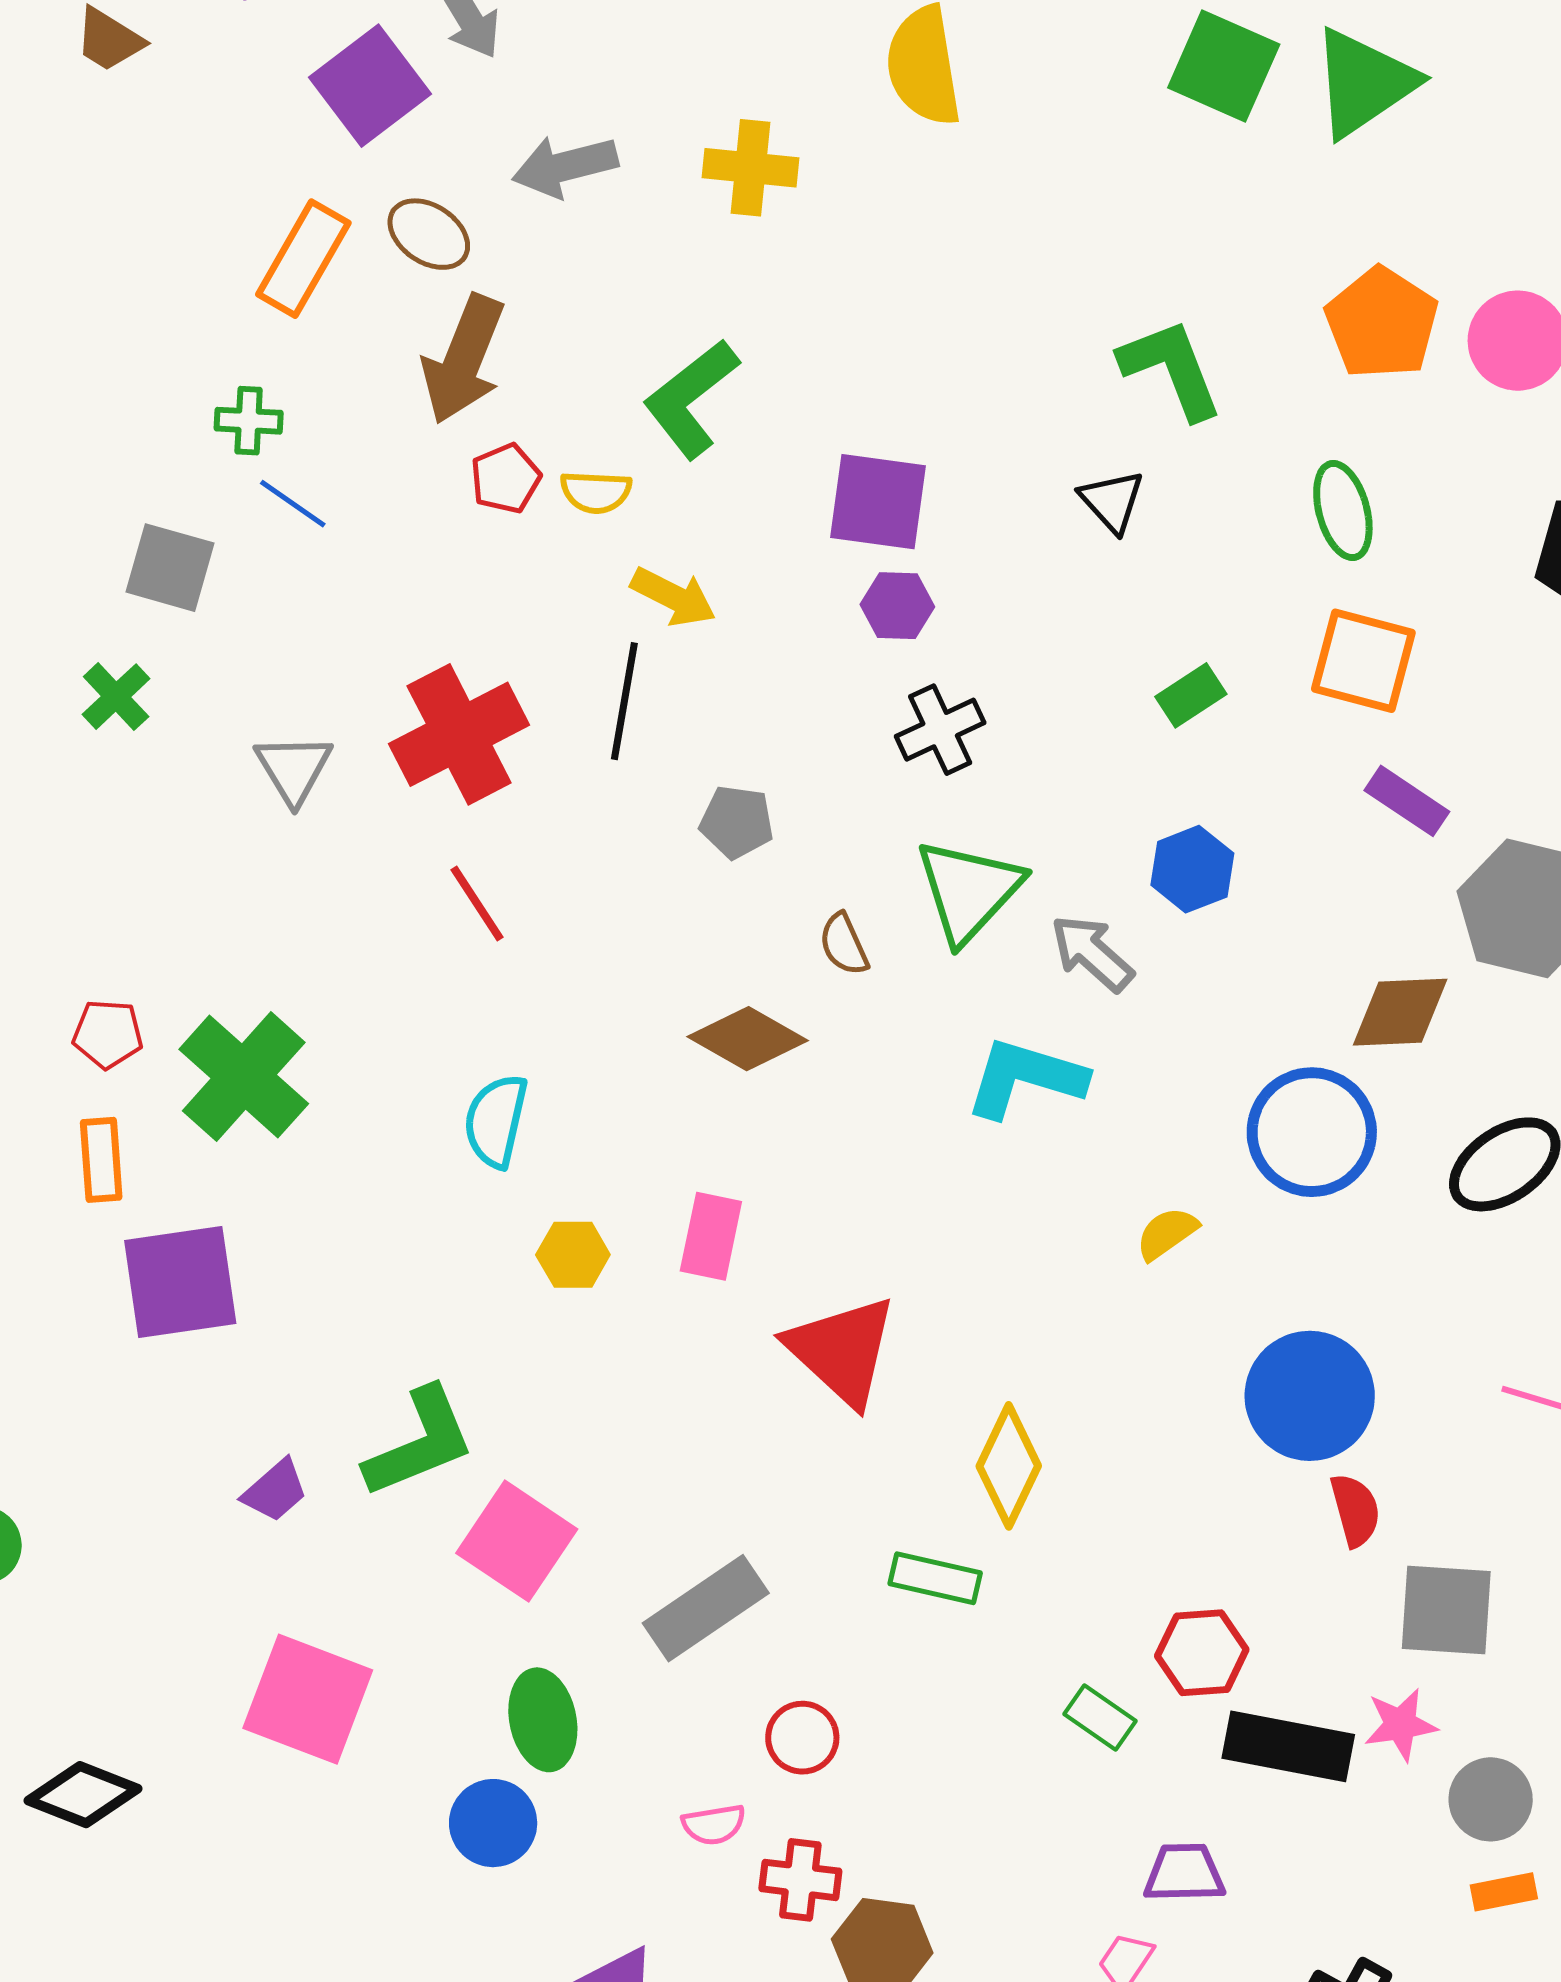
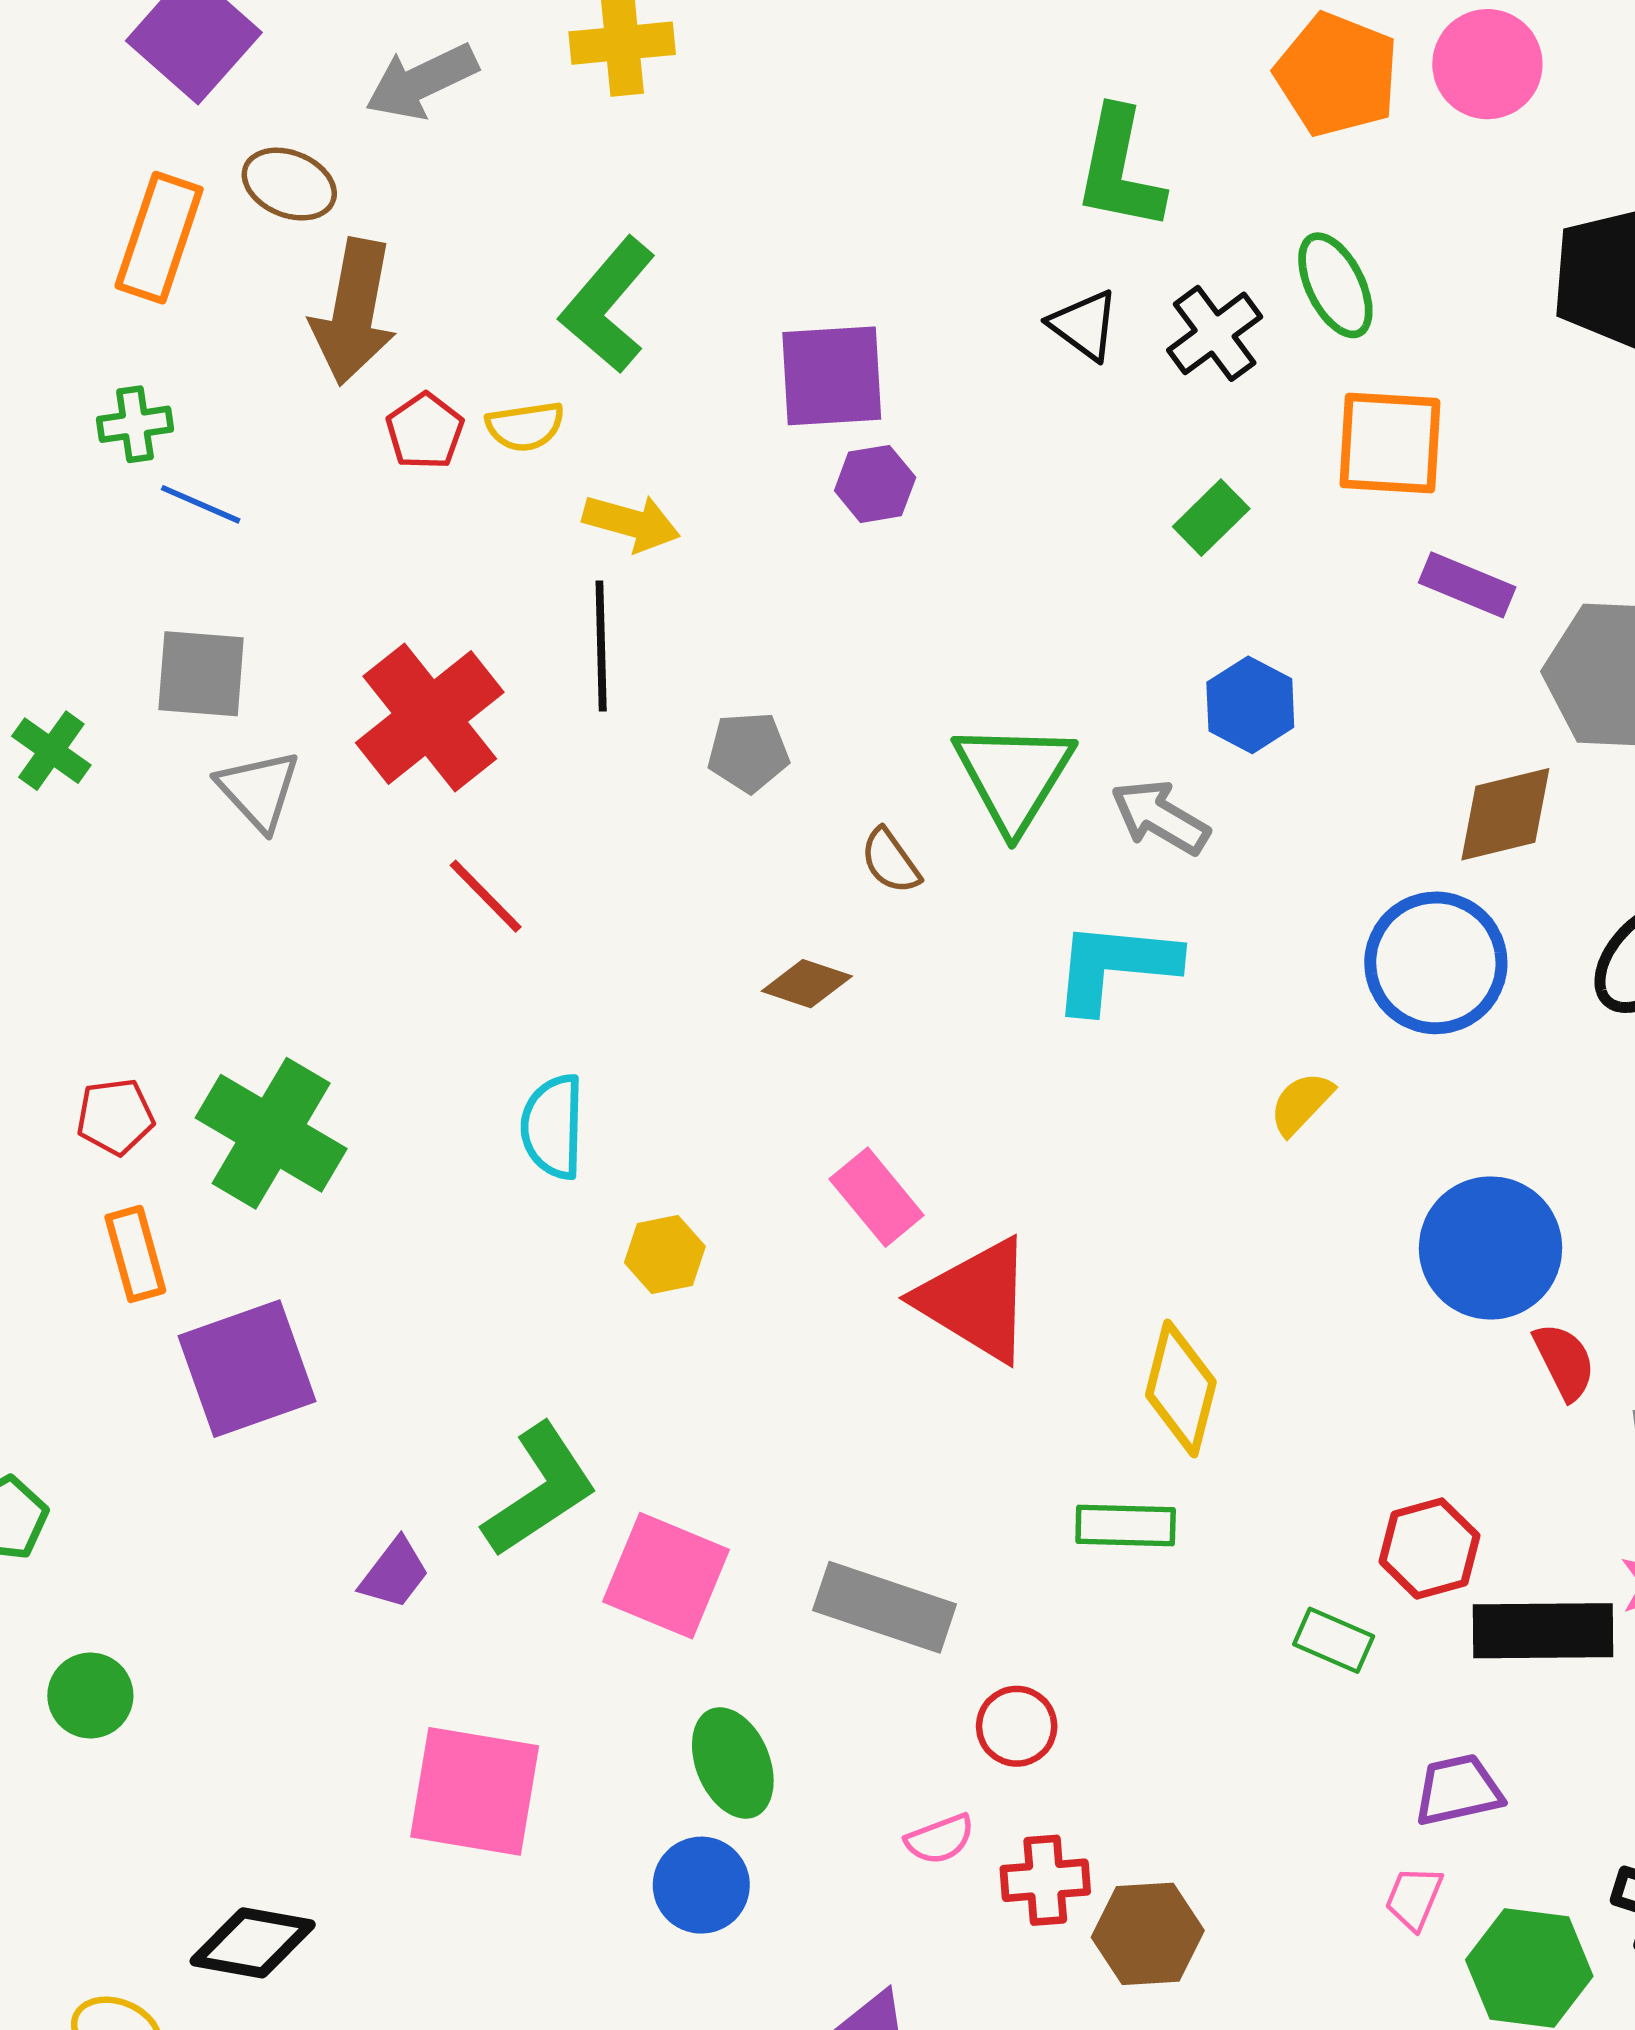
green L-shape: (1171, 369) -> (1119, 169), turned -136
gray square: (170, 568) -> (201, 674), moved
black cross: (940, 730) -> (1215, 333), moved
brown diamond: (748, 1039) -> (807, 984), size x0.7
pink rectangle: (711, 1236) -> (877, 1197), moved, turned -40
gray rectangle: (706, 1608) -> (885, 1607), turned 64

